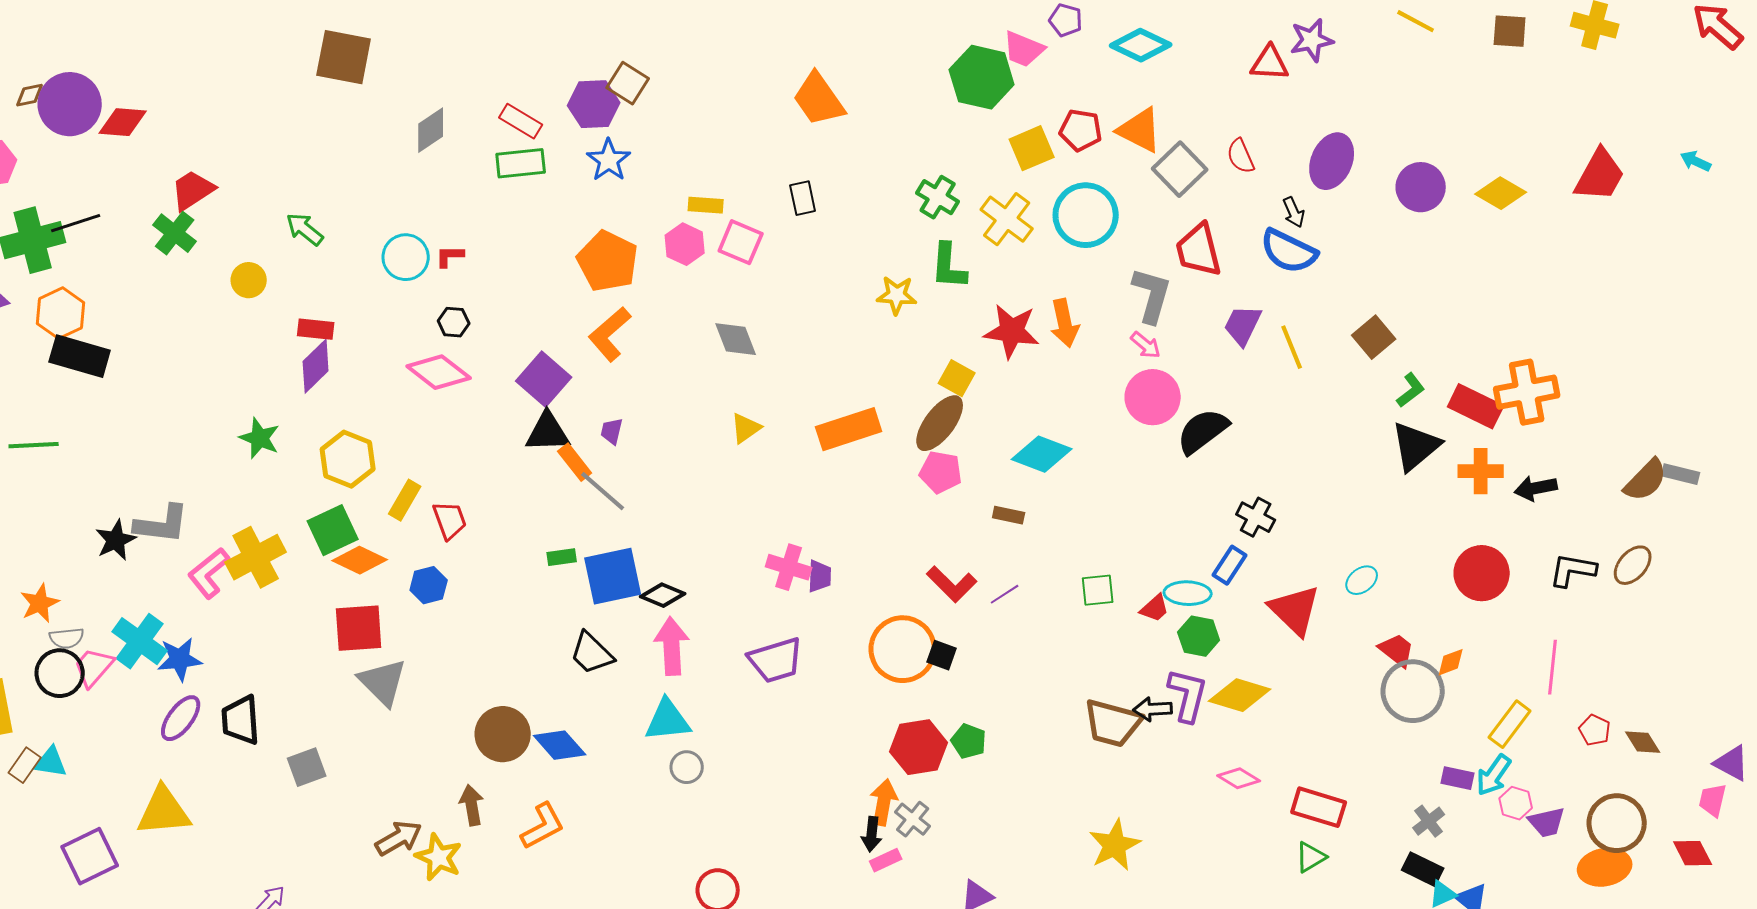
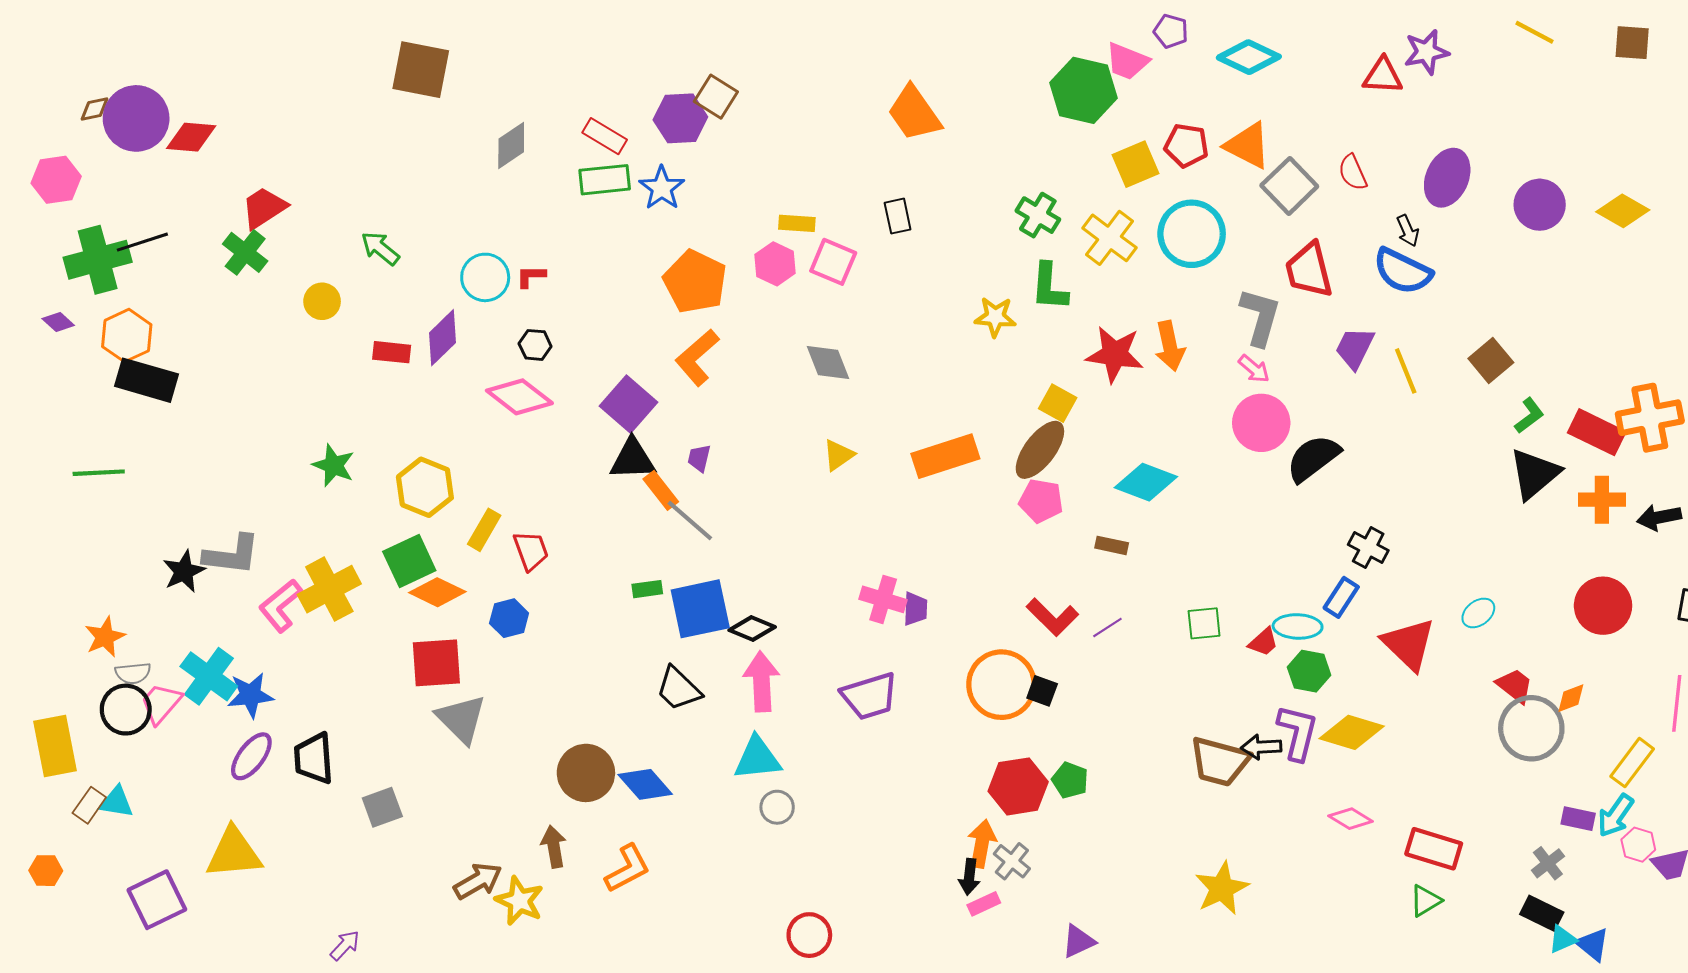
blue star: (609, 160) -> (662, 188), moved
purple diamond: (316, 366) -> (443, 338), moved

